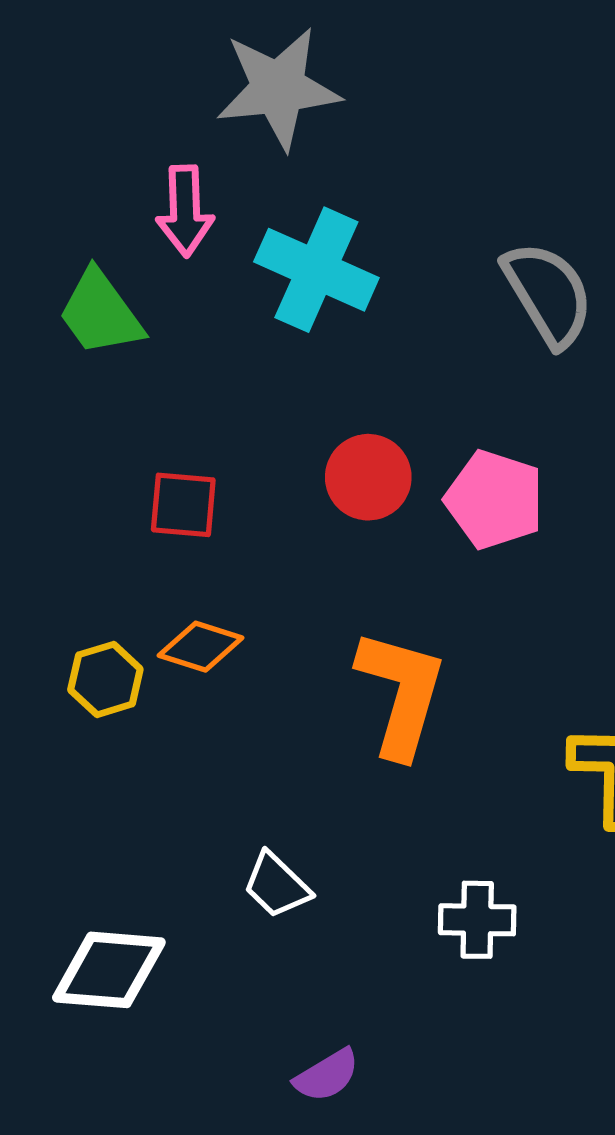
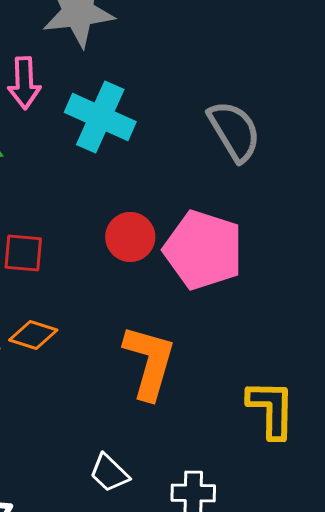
pink pentagon: (494, 500) -> (203, 250), size x1.4
white trapezoid: (277, 885) -> (109, 473), moved

